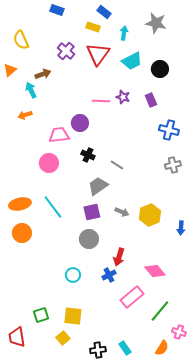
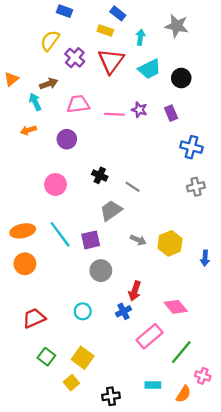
yellow semicircle: (21, 40) -> (50, 41), moved, turned 60
purple circle: (80, 123) -> (67, 139), moved
pink trapezoid: (59, 135) -> (78, 104), moved
purple square: (92, 212) -> (91, 240), moved
green square: (41, 315) -> (46, 357), turned -35
yellow square: (73, 316) -> (83, 358), turned 30
red trapezoid: (17, 337) -> (34, 318), moved, turned 75
cyan rectangle: (125, 348) -> (153, 385), moved, turned -56

